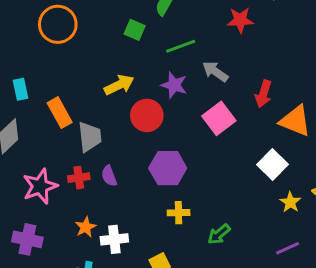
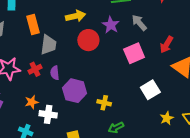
white square: (273, 164) -> (150, 90), moved
purple hexagon: (168, 168) -> (75, 91), moved
red cross: (79, 178) -> (35, 69), turned -32
yellow cross: (179, 213) -> (104, 103), moved

